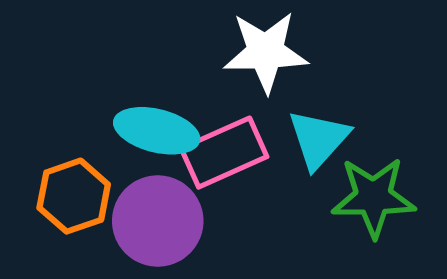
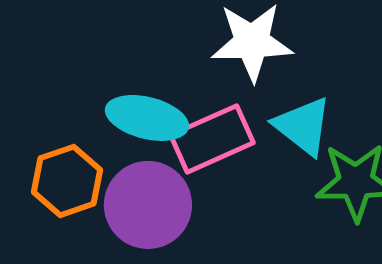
cyan triangle: (319, 139) -> (303, 126), turned -34

